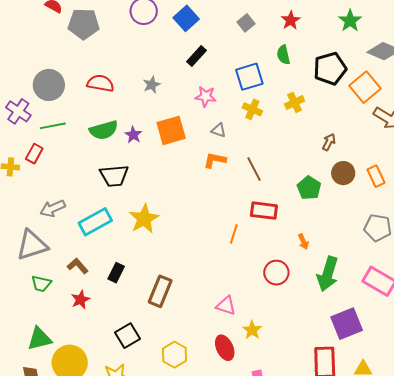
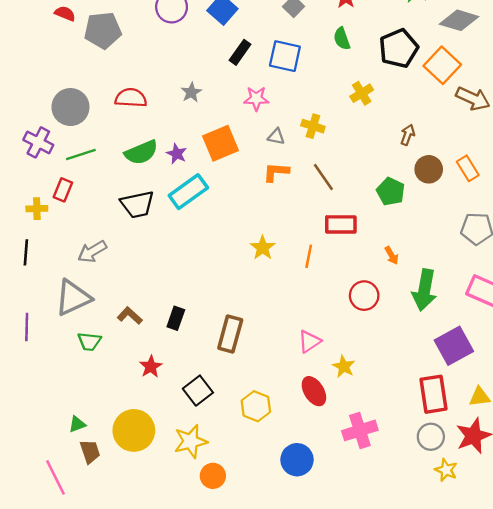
blue square: (249, 77) -> (285, 56), moved, turned 36
yellow cross: (252, 109) -> (313, 126), moved
black trapezoid: (114, 176) -> (137, 204), moved
yellow star: (144, 219) -> (263, 248), moved, size x0.7
cyan rectangle: (95, 222) -> (188, 192), moved
red star: (81, 300) -> (151, 367), moved
pink triangle: (226, 306) -> (309, 341), turned -45
green triangle: (39, 339) -> (77, 424), moved, size x0.6

